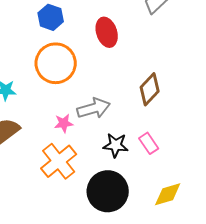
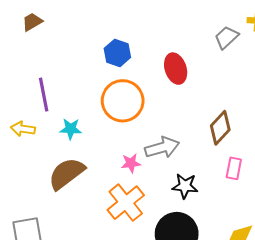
pink rectangle: (149, 143) -> (234, 168), moved, turned 45

